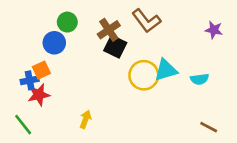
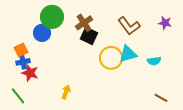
brown L-shape: (146, 21) -> (129, 26), moved
green circle: (67, 22) -> (52, 17), size x1.5
orange square: (41, 70) -> (21, 50), moved
red star: (39, 95) -> (30, 73), turned 30

